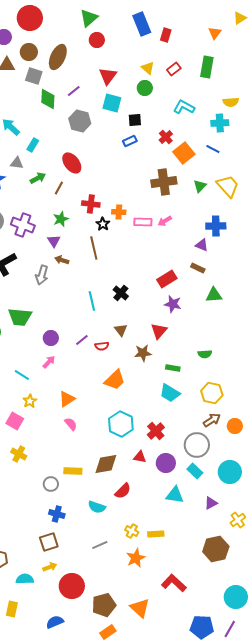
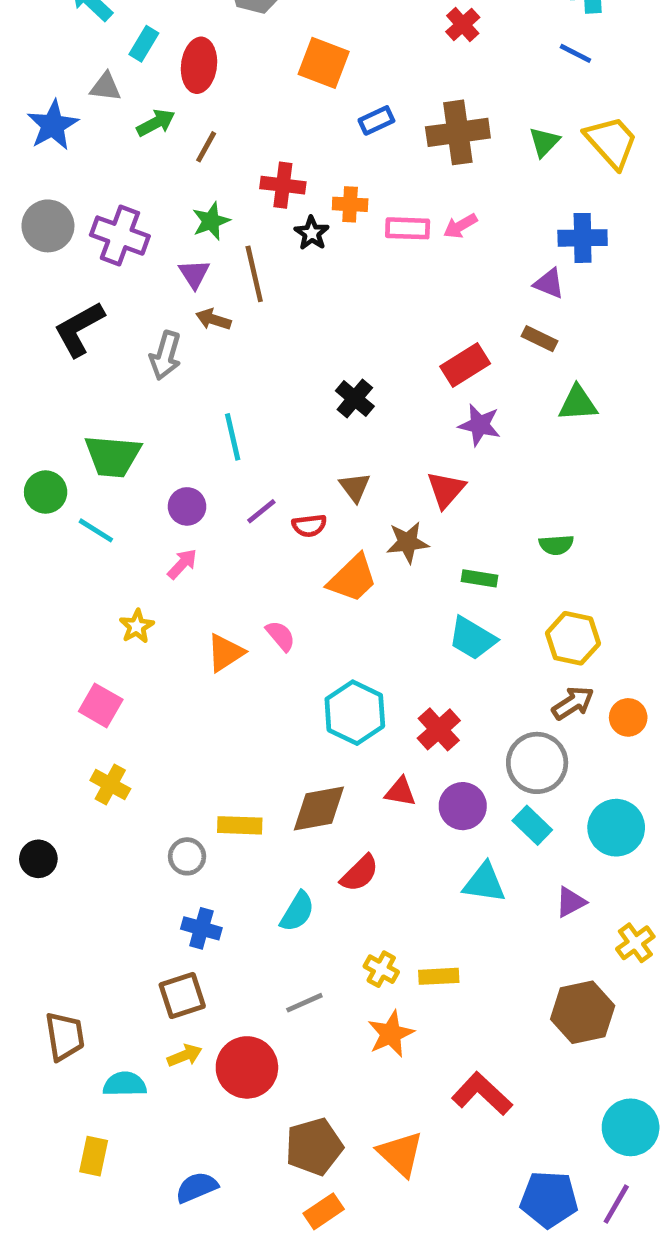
blue rectangle: (130, 141) -> (376, 120), moved
orange square: (184, 153) -> (324, 63), moved, turned -30
red ellipse: (72, 163) -> (199, 65), moved, turned 45
brown line: (94, 248) -> (254, 274), moved
cyan line: (92, 301) -> (233, 437), moved
cyan line: (22, 375) -> (96, 530), moved
orange trapezoid: (115, 380) -> (352, 578), moved
yellow star: (30, 401) -> (137, 626), moved
pink semicircle: (71, 424) -> (281, 636), moved
cyan semicircle: (97, 507) -> (297, 912), turned -78
red circle: (72, 586) -> (247, 1067), moved

